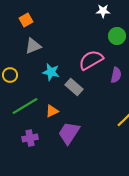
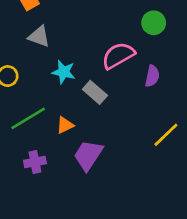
gray triangle: (33, 46) -> (39, 36), turned 42

